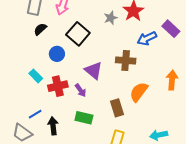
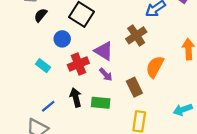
brown cross: (126, 60) -> (136, 35), turned -30
red cross: (58, 86) -> (78, 64), moved
purple arrow: (81, 90) -> (106, 74), moved
black arrow: (53, 126) -> (76, 97), moved

